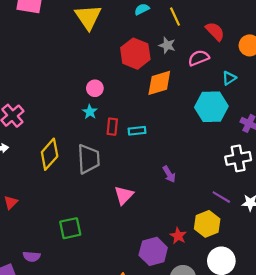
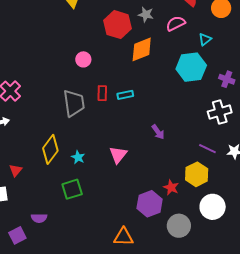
cyan star: (90, 112) -> (78, 157), moved
yellow diamond: (50, 154) -> (50, 149), moved
gray trapezoid: (89, 159) -> (74, 103), moved

